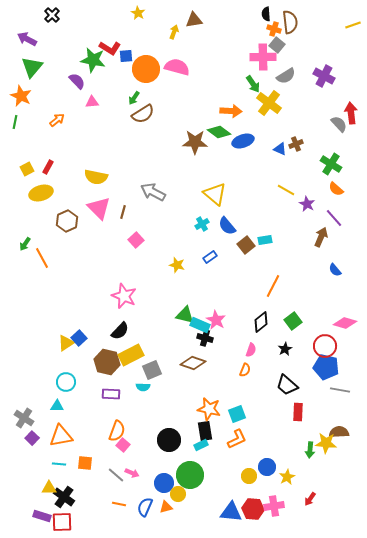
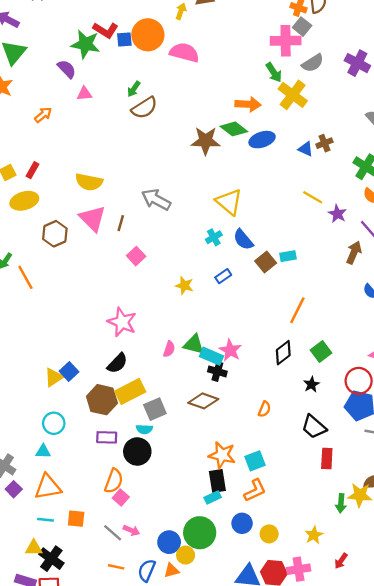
orange circle: (146, 69) -> (148, 35), moved
pink semicircle: (251, 350) -> (169, 349), moved
black circle: (169, 440) -> (137, 452), moved
blue circle: (267, 467) -> (242, 523), moved

